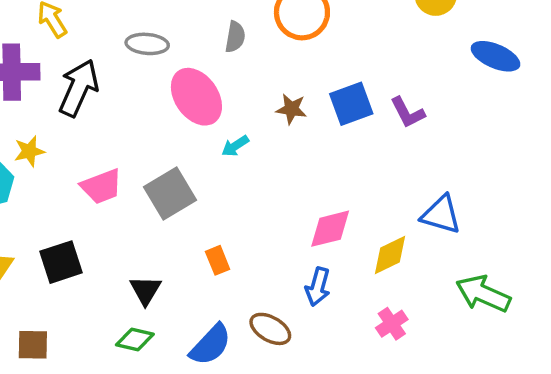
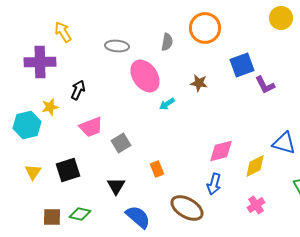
black arrow: (79, 88) -> (78, 90), moved, size x0.6
blue square: (351, 104) -> (242, 65), moved
gray square: (170, 193) -> (121, 143), moved, size x0.7
brown ellipse: (270, 329) -> (187, 208), size x1.4
green diamond: (135, 339) -> (80, 214), moved
blue semicircle: (211, 345) -> (138, 217), moved, turned -92

